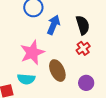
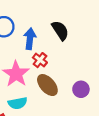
red cross: (83, 48) -> (40, 60), moved

